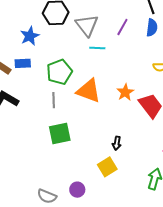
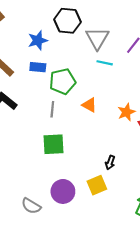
blue rectangle: (23, 63) -> (38, 67), moved
orange triangle: (89, 91) -> (89, 105), size x0.6
purple circle: (77, 190) -> (63, 191), moved, size x1.5

